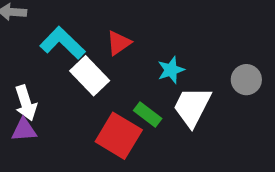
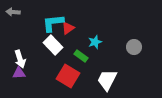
cyan L-shape: (63, 43) -> (53, 23), moved, turned -50
white trapezoid: (192, 107) -> (107, 80), moved
green rectangle: (148, 114) -> (81, 56), moved

